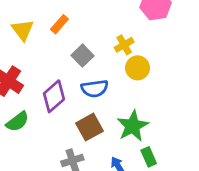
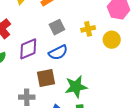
yellow circle: (138, 68) -> (112, 40), moved
blue semicircle: (95, 89) -> (58, 53), turned -36

